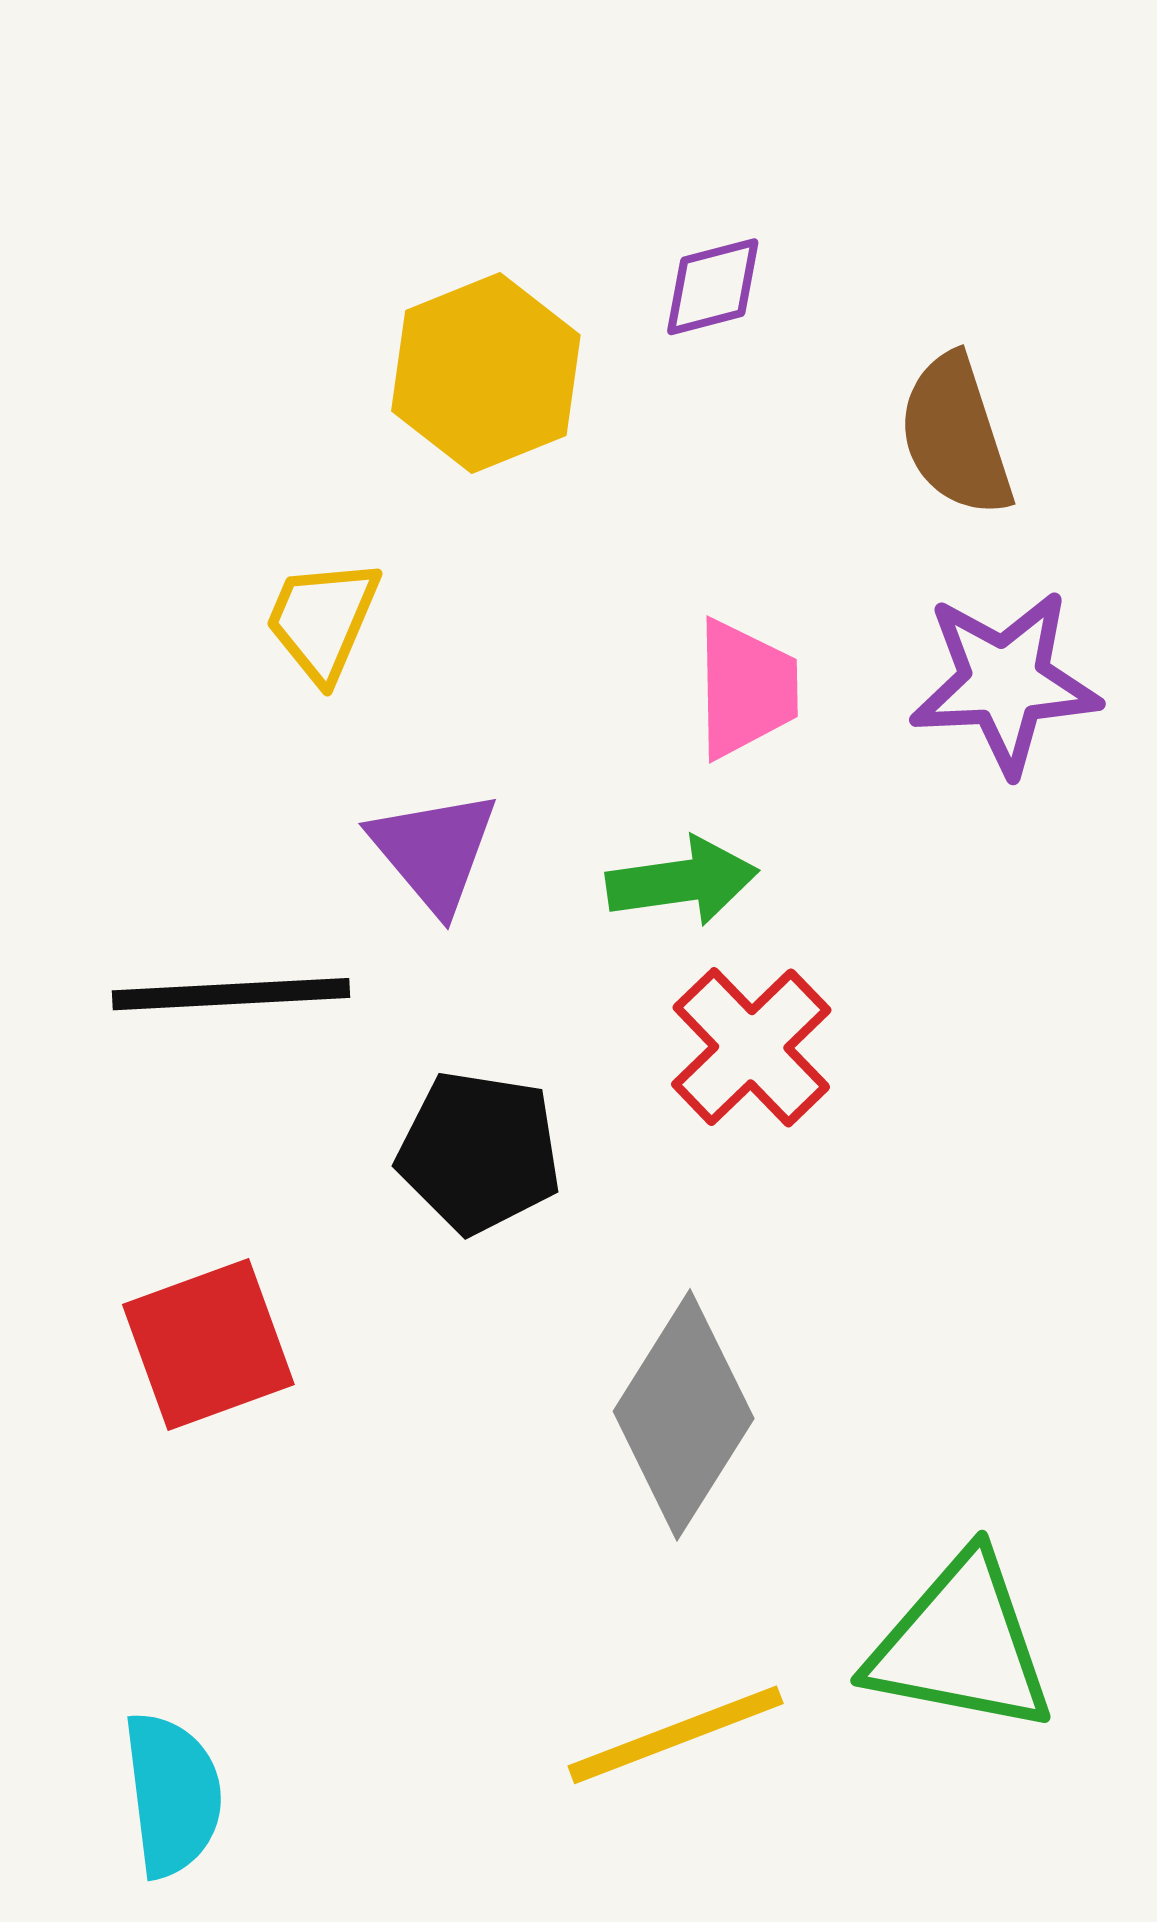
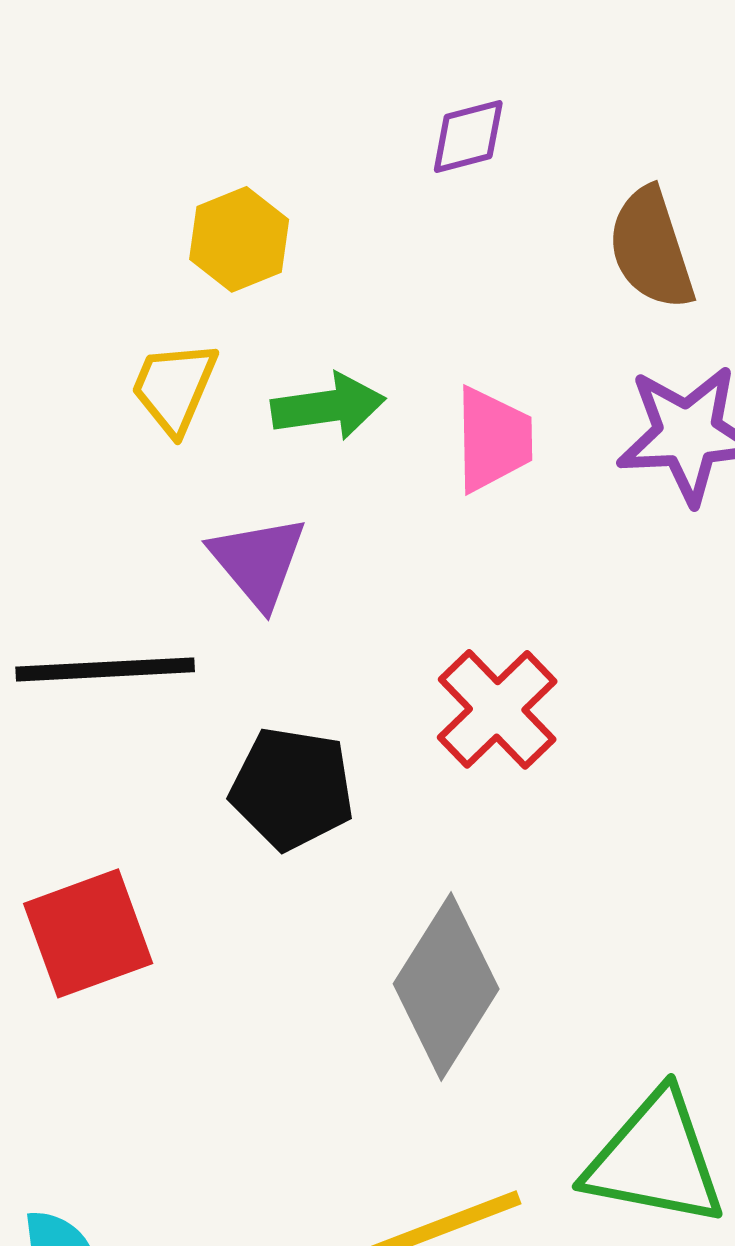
yellow hexagon: (486, 373) -> (239, 239), moved, size x0.7
green arrow: (682, 881) -> (328, 406), moved

